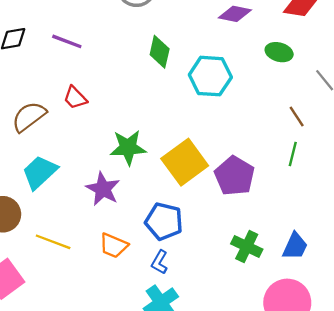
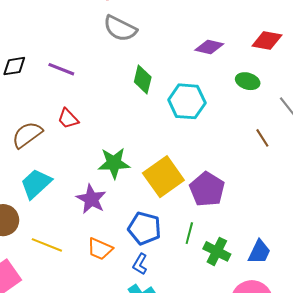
green line: (293, 154) -> (189, 233), moved

